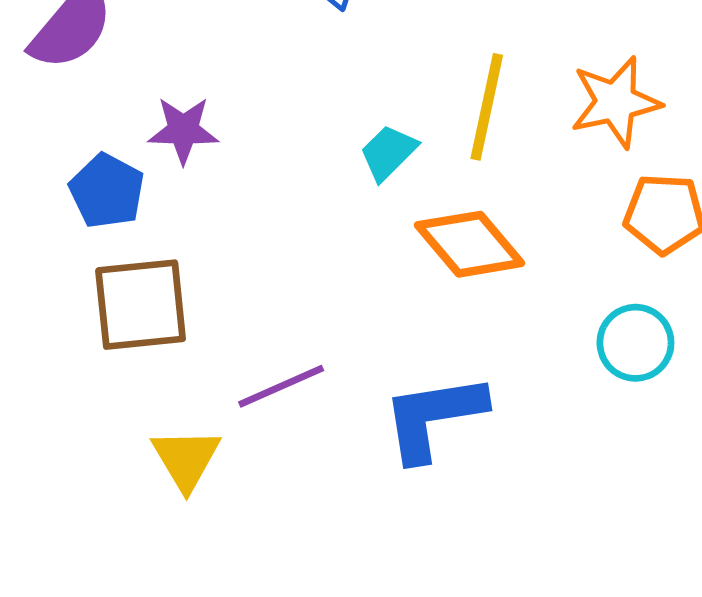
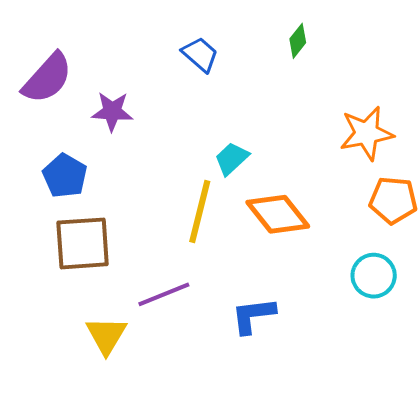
yellow line: (487, 107) -> (200, 212), moved
purple star: (183, 130) -> (112, 111), moved
blue L-shape: (434, 417) -> (253, 315), size x0.7

